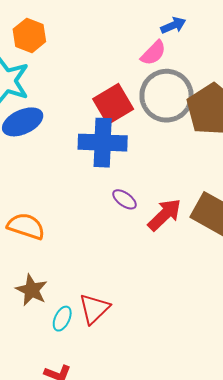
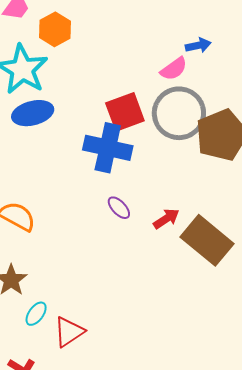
red arrow: (165, 215) -> (166, 219), moved, size x0.7
red triangle: (94, 309) -> (69, 332), moved

